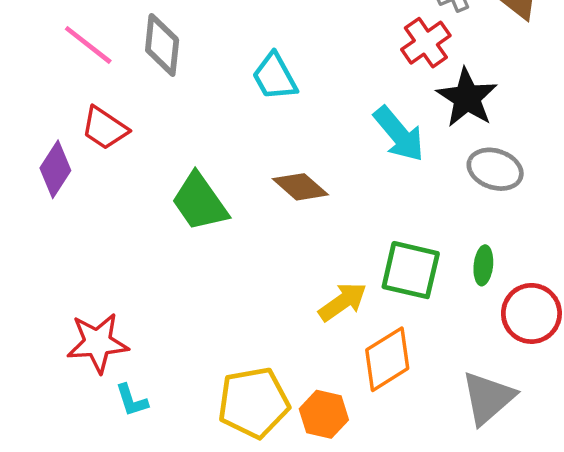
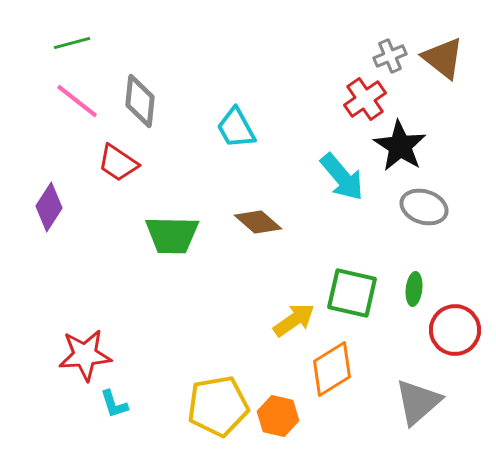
red trapezoid: (105, 128) -> (118, 163), moved
green trapezoid: (200, 202) -> (172, 235), turned -54

